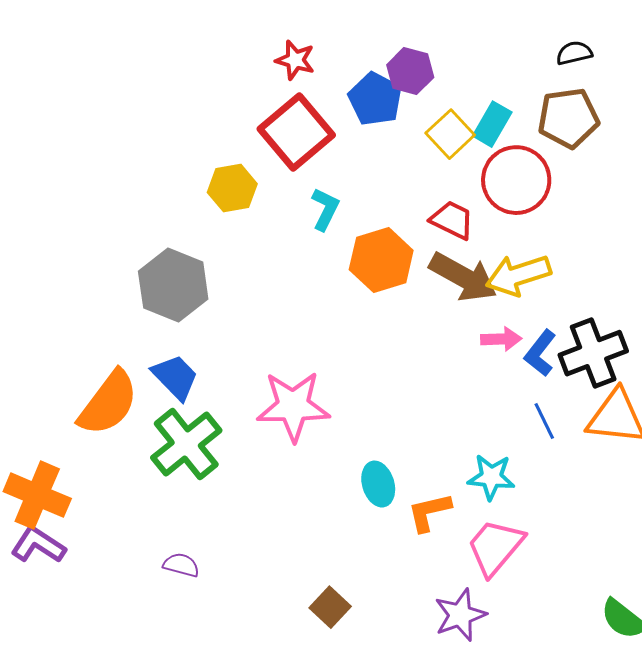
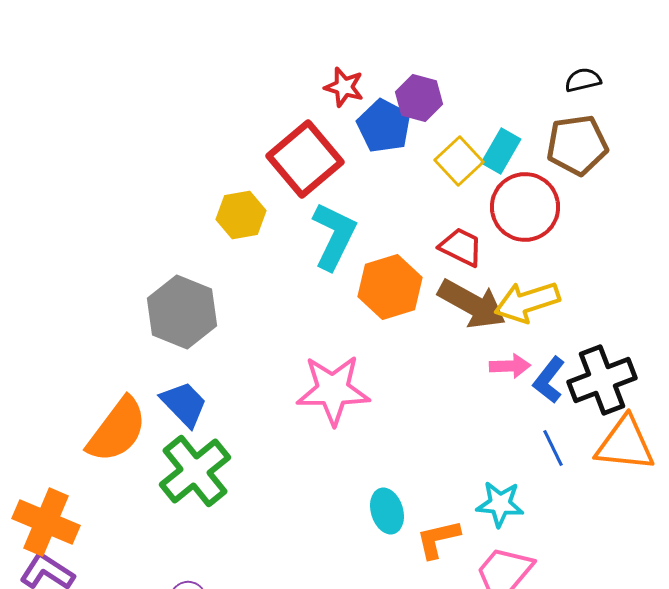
red star: (295, 60) -> (344, 87), moved
cyan L-shape: (325, 209) -> (334, 236), size x1.6
pink star: (293, 406) -> (333, 390), moved

